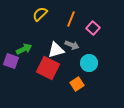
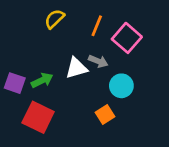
pink square: (93, 28) -> (127, 38), size x1.5
green arrow: (24, 49) -> (42, 80), moved
red square: (48, 68) -> (38, 117), moved

